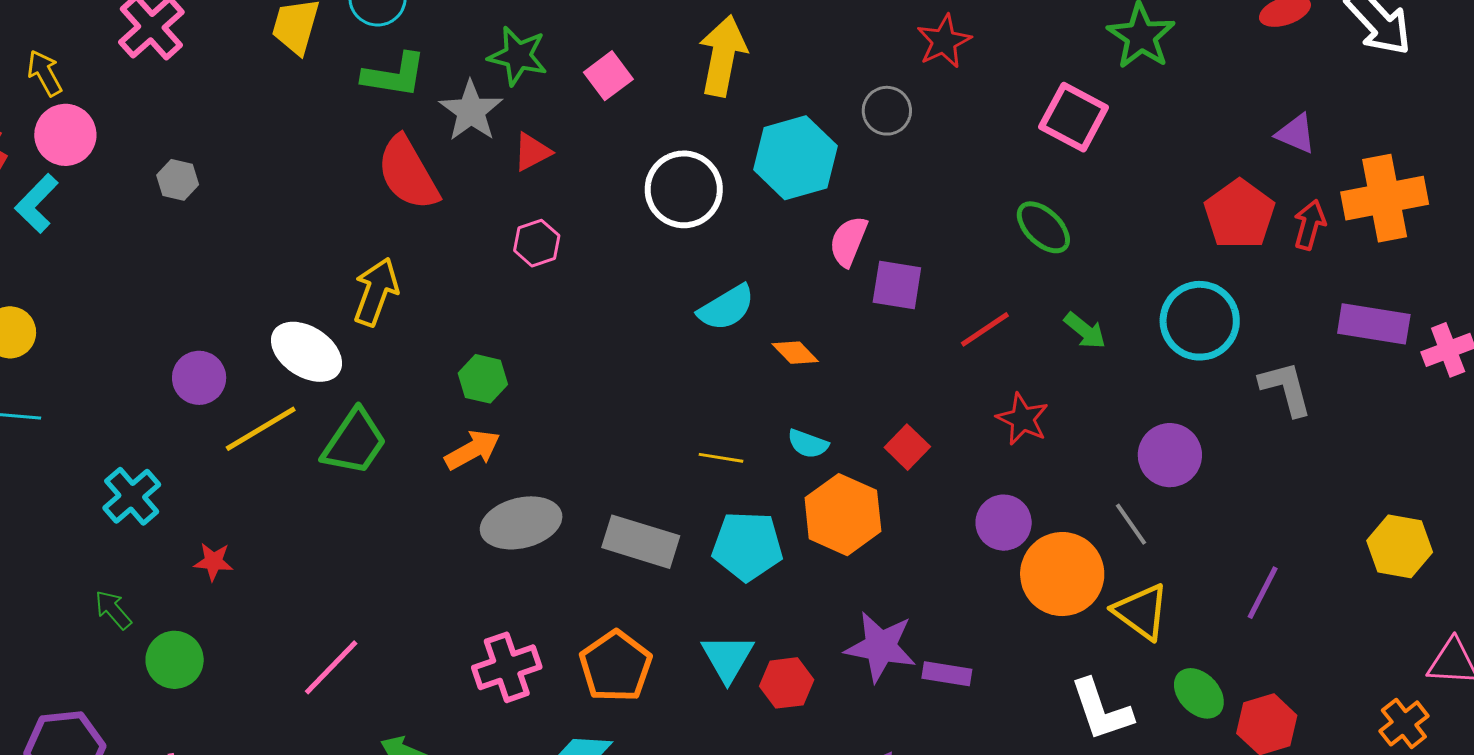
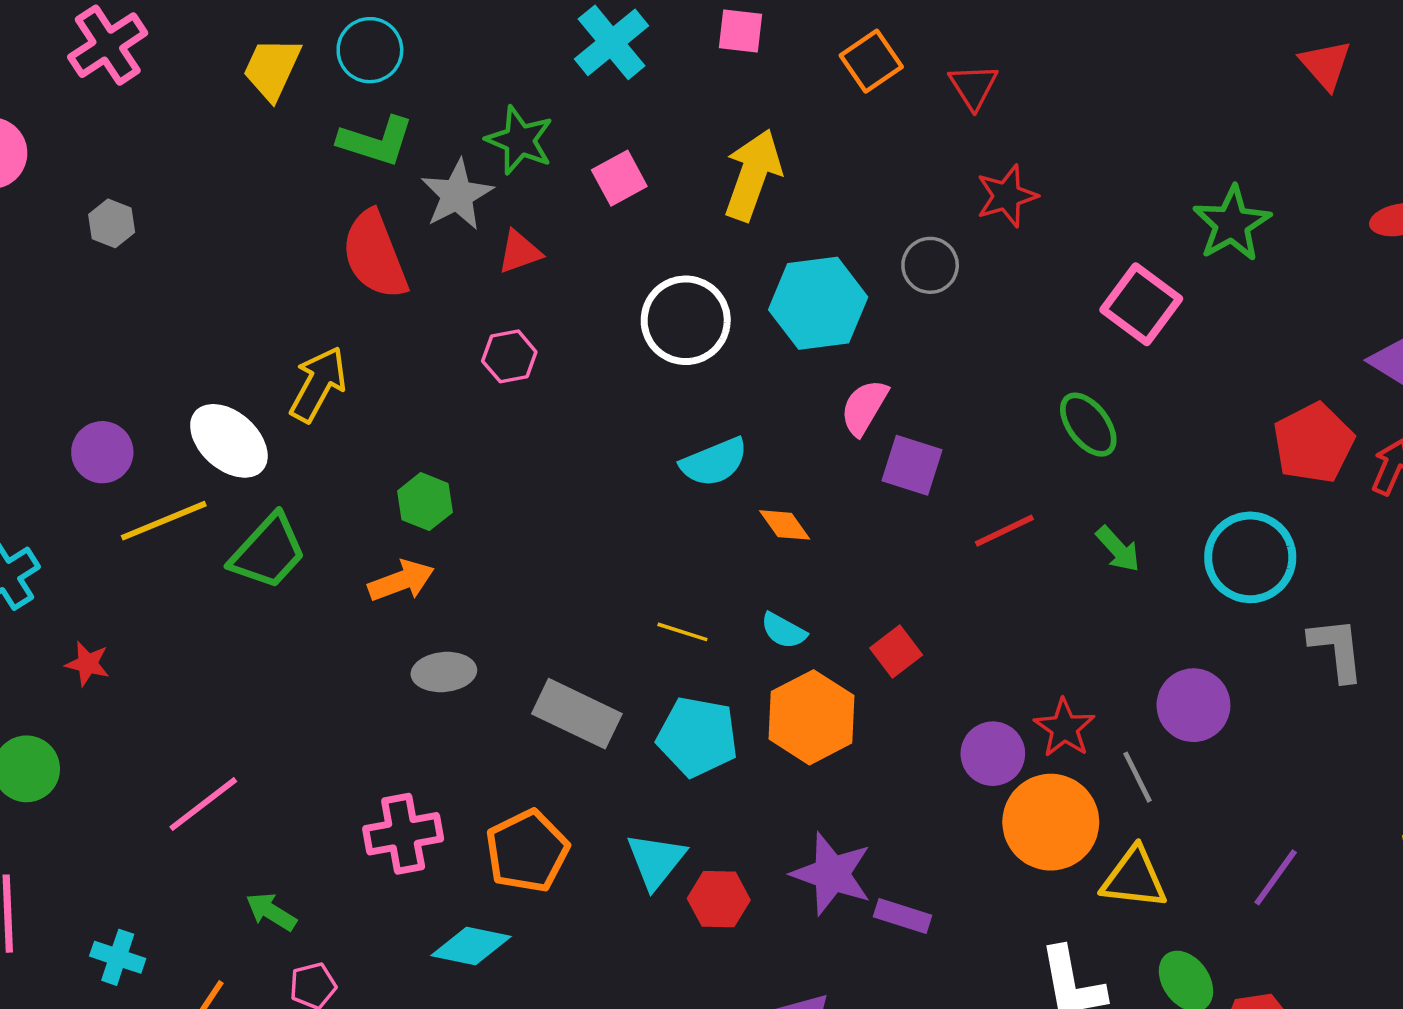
red star: (1023, 419) -> (1064, 728), moved
gray ellipse: (521, 523) -> (444, 672), size x0.7
yellow triangle: (1141, 612) -> (1134, 878), turned -38

